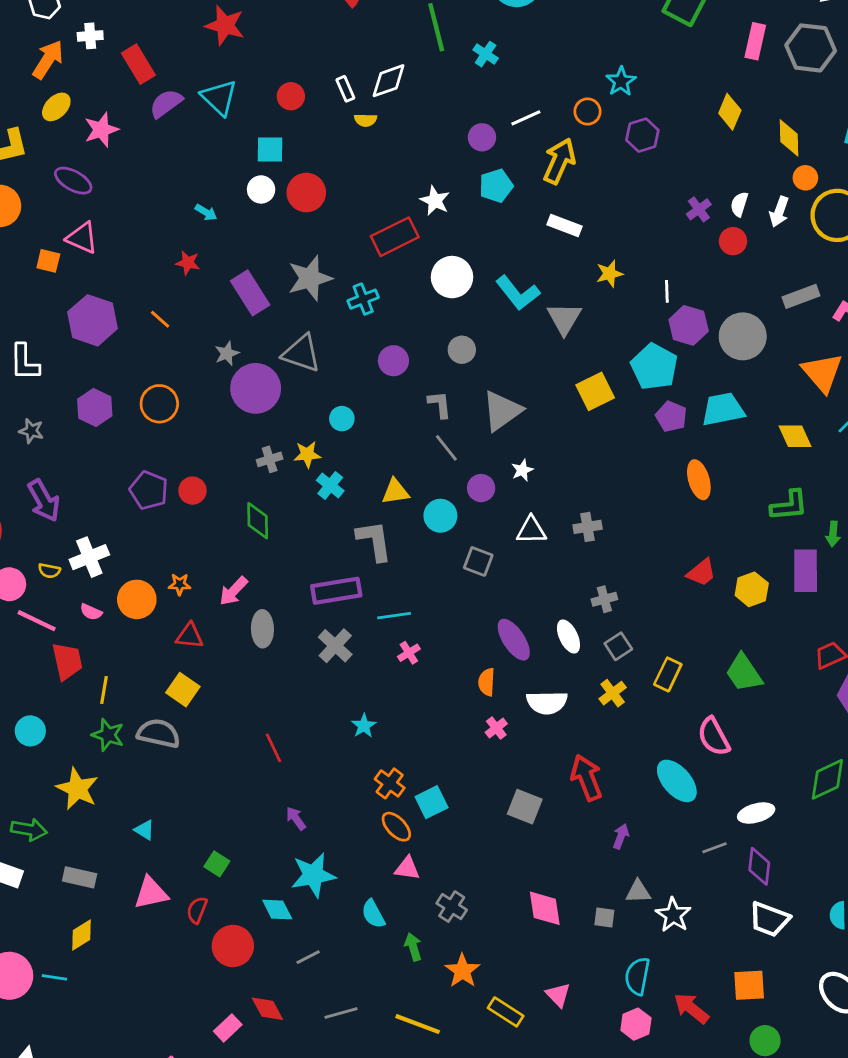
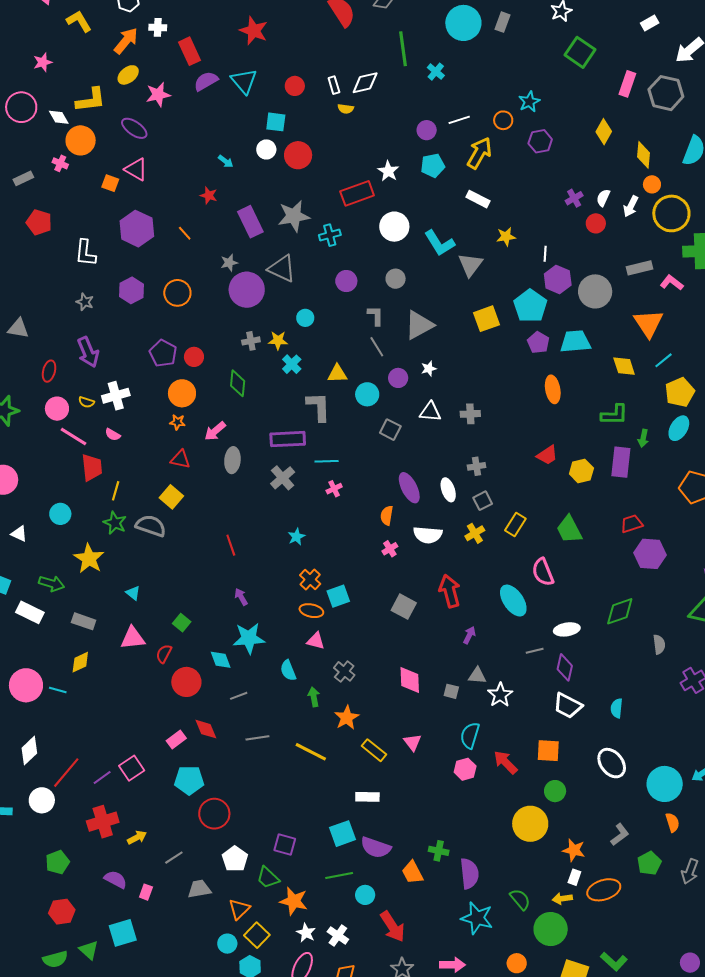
orange circle: (137, 599) -> (182, 393), moved
orange ellipse: (396, 827) -> (311, 611), turned -40

